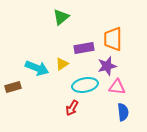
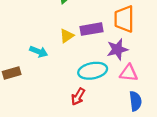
yellow triangle: (62, 64) -> (67, 36), moved
cyan arrow: (37, 68) -> (39, 52), size x0.7

